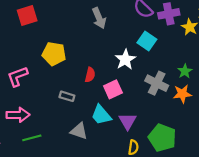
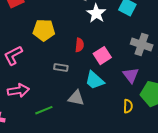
white star: (125, 60) -> (96, 13), moved
purple triangle: (128, 121) -> (131, 75), moved
green line: (32, 138) -> (44, 110), moved

